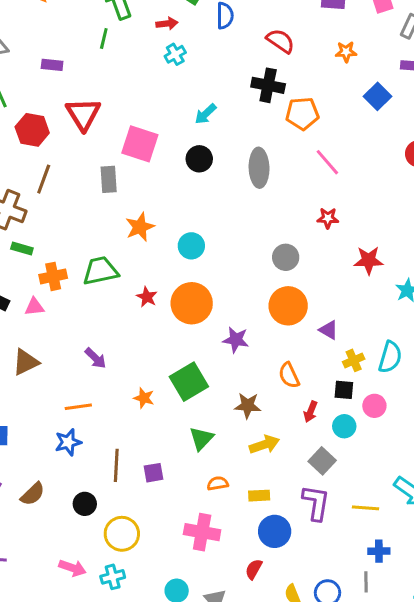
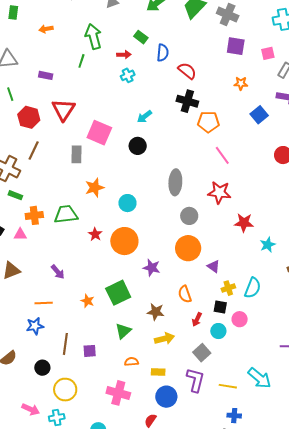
red semicircle: (280, 41) -> (187, 71), moved
gray ellipse: (259, 168) -> (175, 182), moved
red star: (328, 218) -> (219, 192), size x1.6

